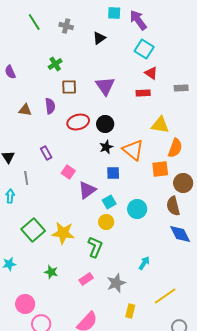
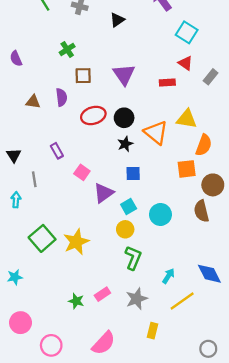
cyan square: (144, 49) -> (187, 32), moved
red triangle: (151, 73) -> (186, 63), moved
gray rectangle: (181, 88) -> (211, 77), turned -48
orange triangle: (133, 150) -> (156, 133), moved
yellow star: (63, 233) -> (76, 242), turned -30
blue diamond: (180, 234) -> (209, 274), moved
green L-shape: (95, 247) -> (133, 258), moved
green star: (51, 272) -> (76, 301), moved
yellow line: (165, 296) -> (182, 301), moved
pink circle: (25, 304) -> (20, 323), moved

